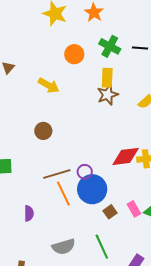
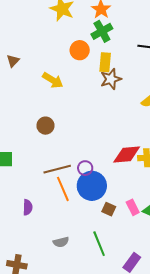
green cross: (110, 46) -> (102, 31), moved, turned 30
yellow rectangle: (107, 78) -> (105, 62), moved
brown star: (108, 95) -> (111, 79), moved
brown square: (110, 212) -> (109, 209), turned -32
gray semicircle: (64, 247) -> (61, 242), size x0.7

